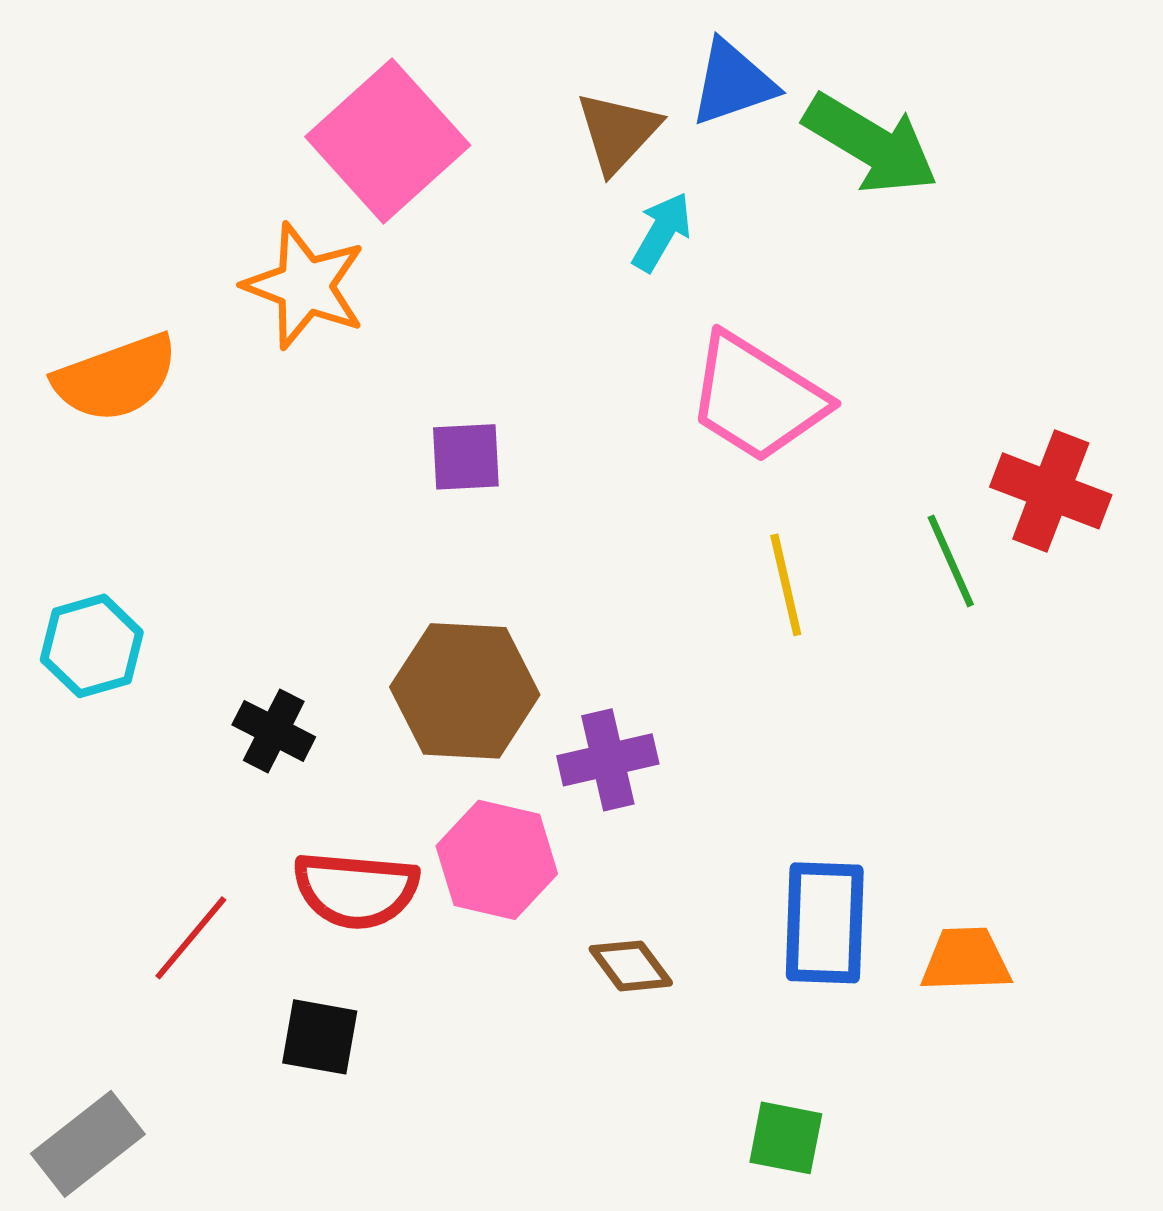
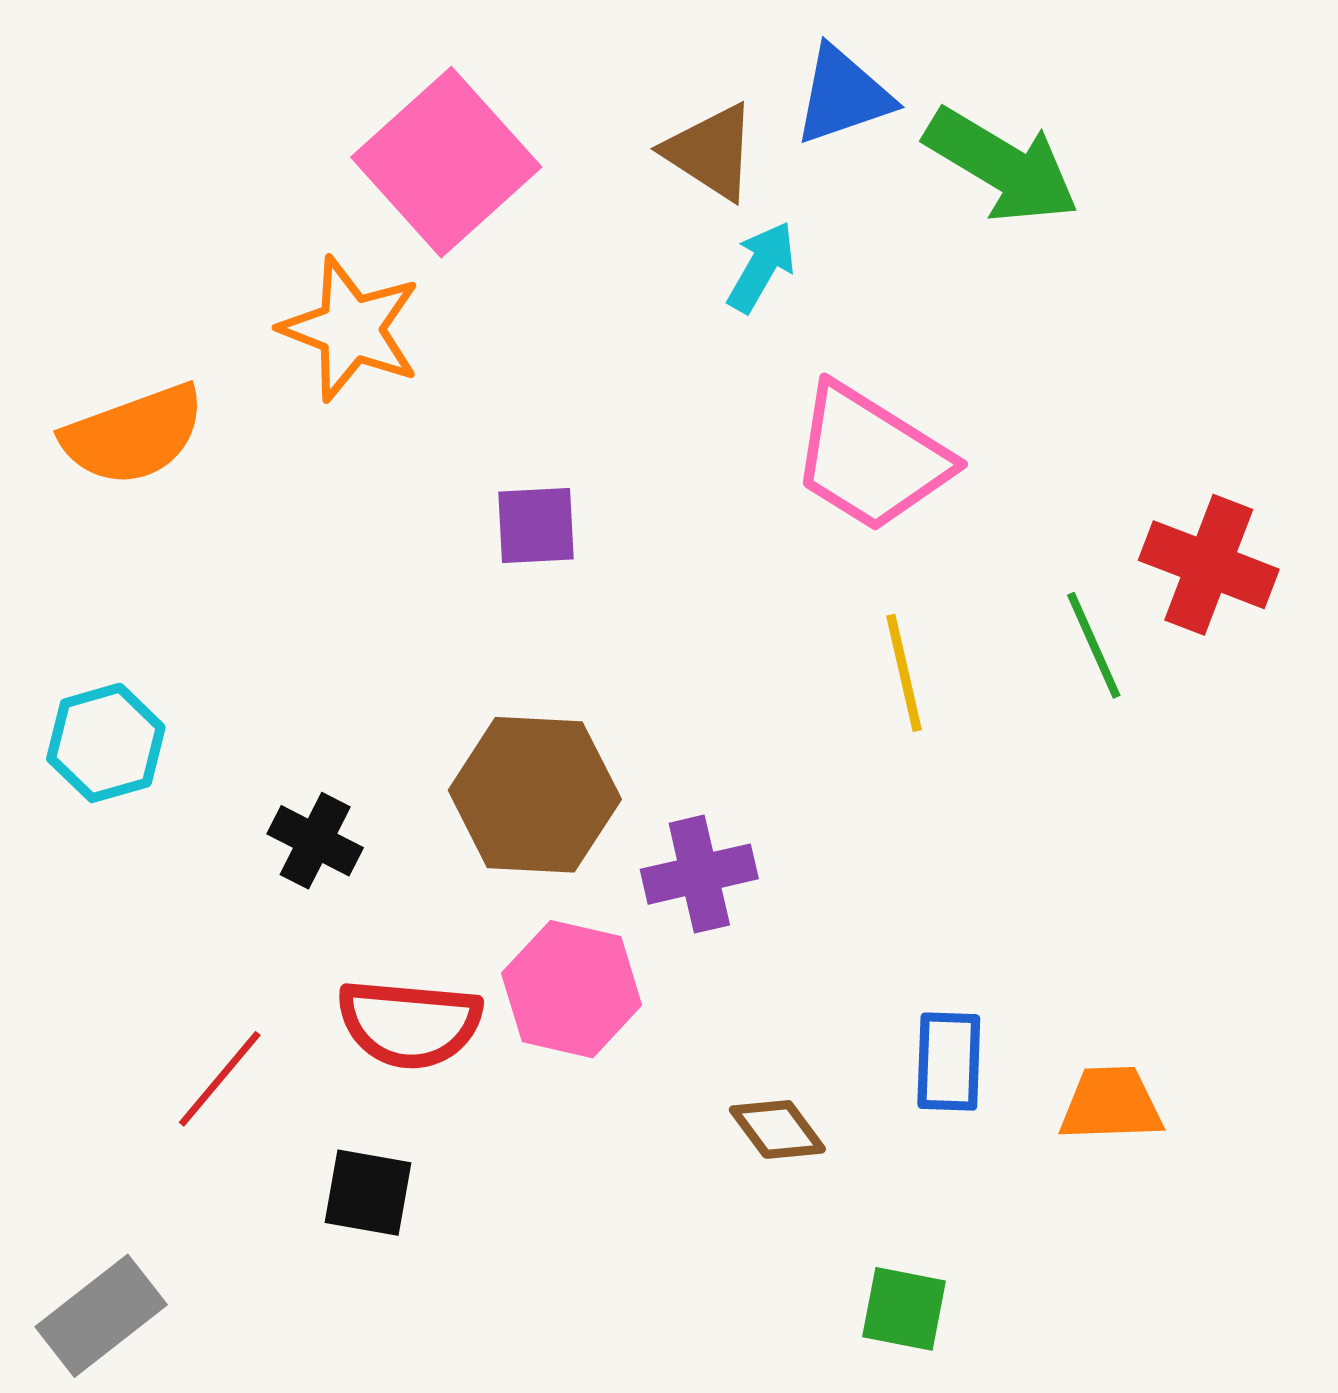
brown triangle: (618, 132) -> (711, 152), turned -40
blue rectangle: (825, 923) -> (949, 1062), size x0.7
brown diamond: (631, 966) -> (777, 1129), moved

